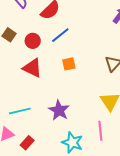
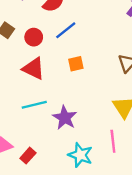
cyan line: (20, 111) -> (34, 105), moved

